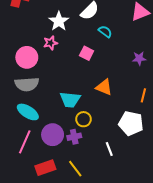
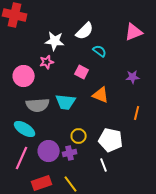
white star: (59, 21) -> (55, 41), turned -30
gray semicircle: (27, 84) -> (38, 105), moved
orange triangle: (104, 87) -> (101, 95), moved
cyan trapezoid: (70, 100) -> (66, 102), moved
white pentagon: (131, 123) -> (111, 140), moved

